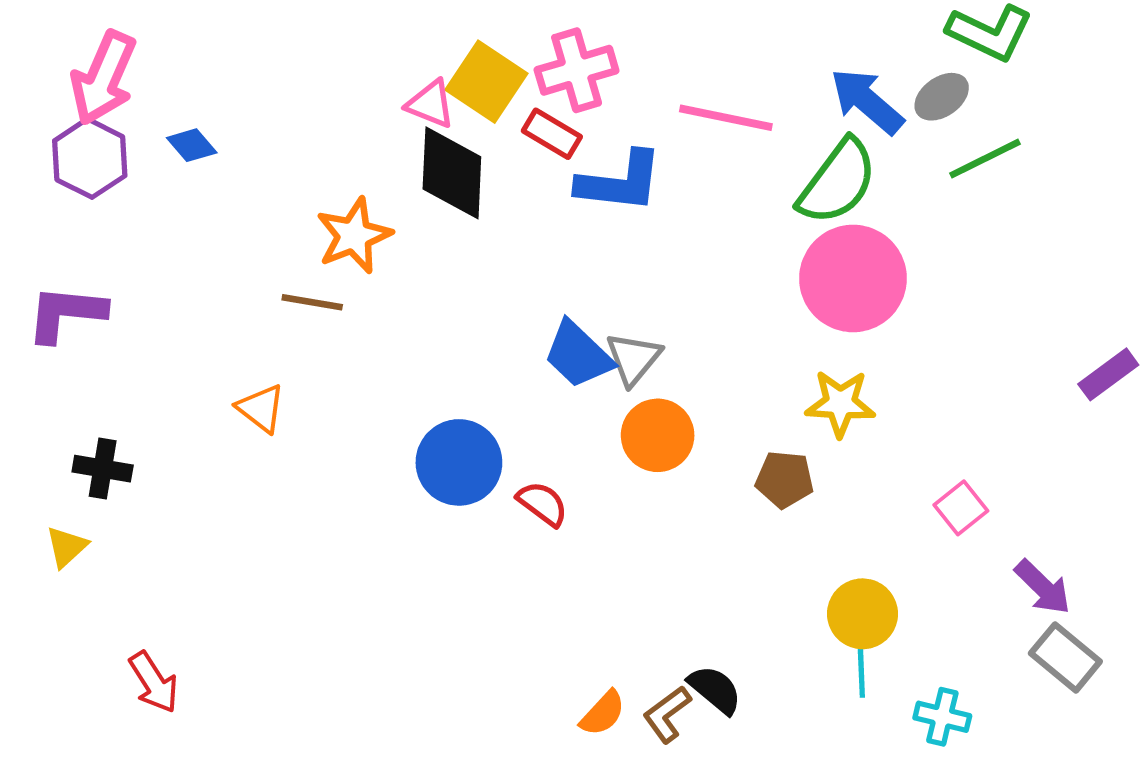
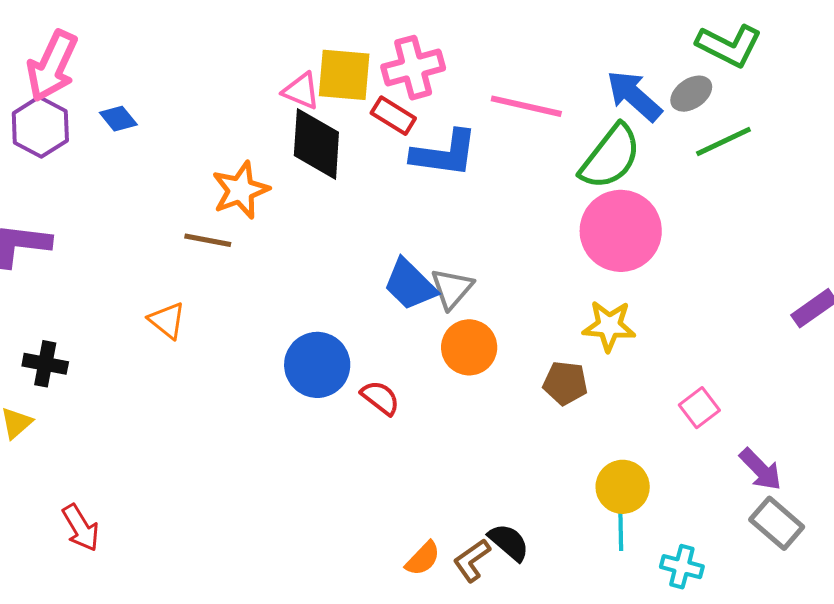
yellow square: (486, 82) -> (344, 75), turned -30

